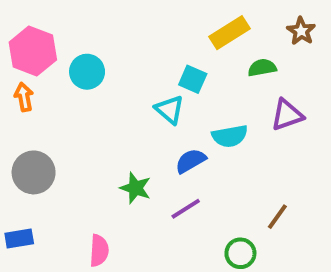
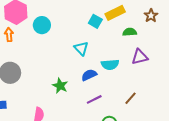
cyan square: (193, 79) -> (95, 21), moved
purple line: (186, 209) -> (94, 99), moved
brown line: (277, 217) -> (130, 98), moved

